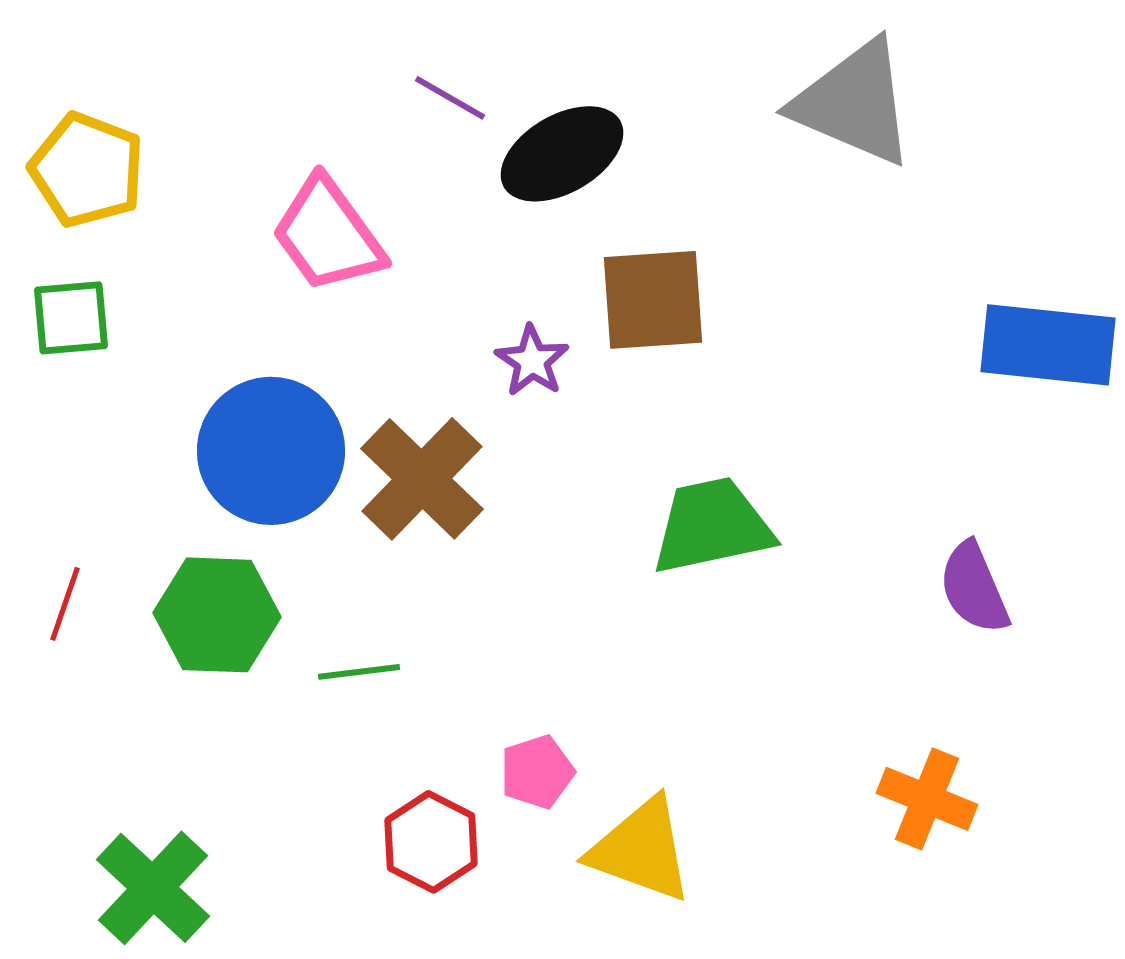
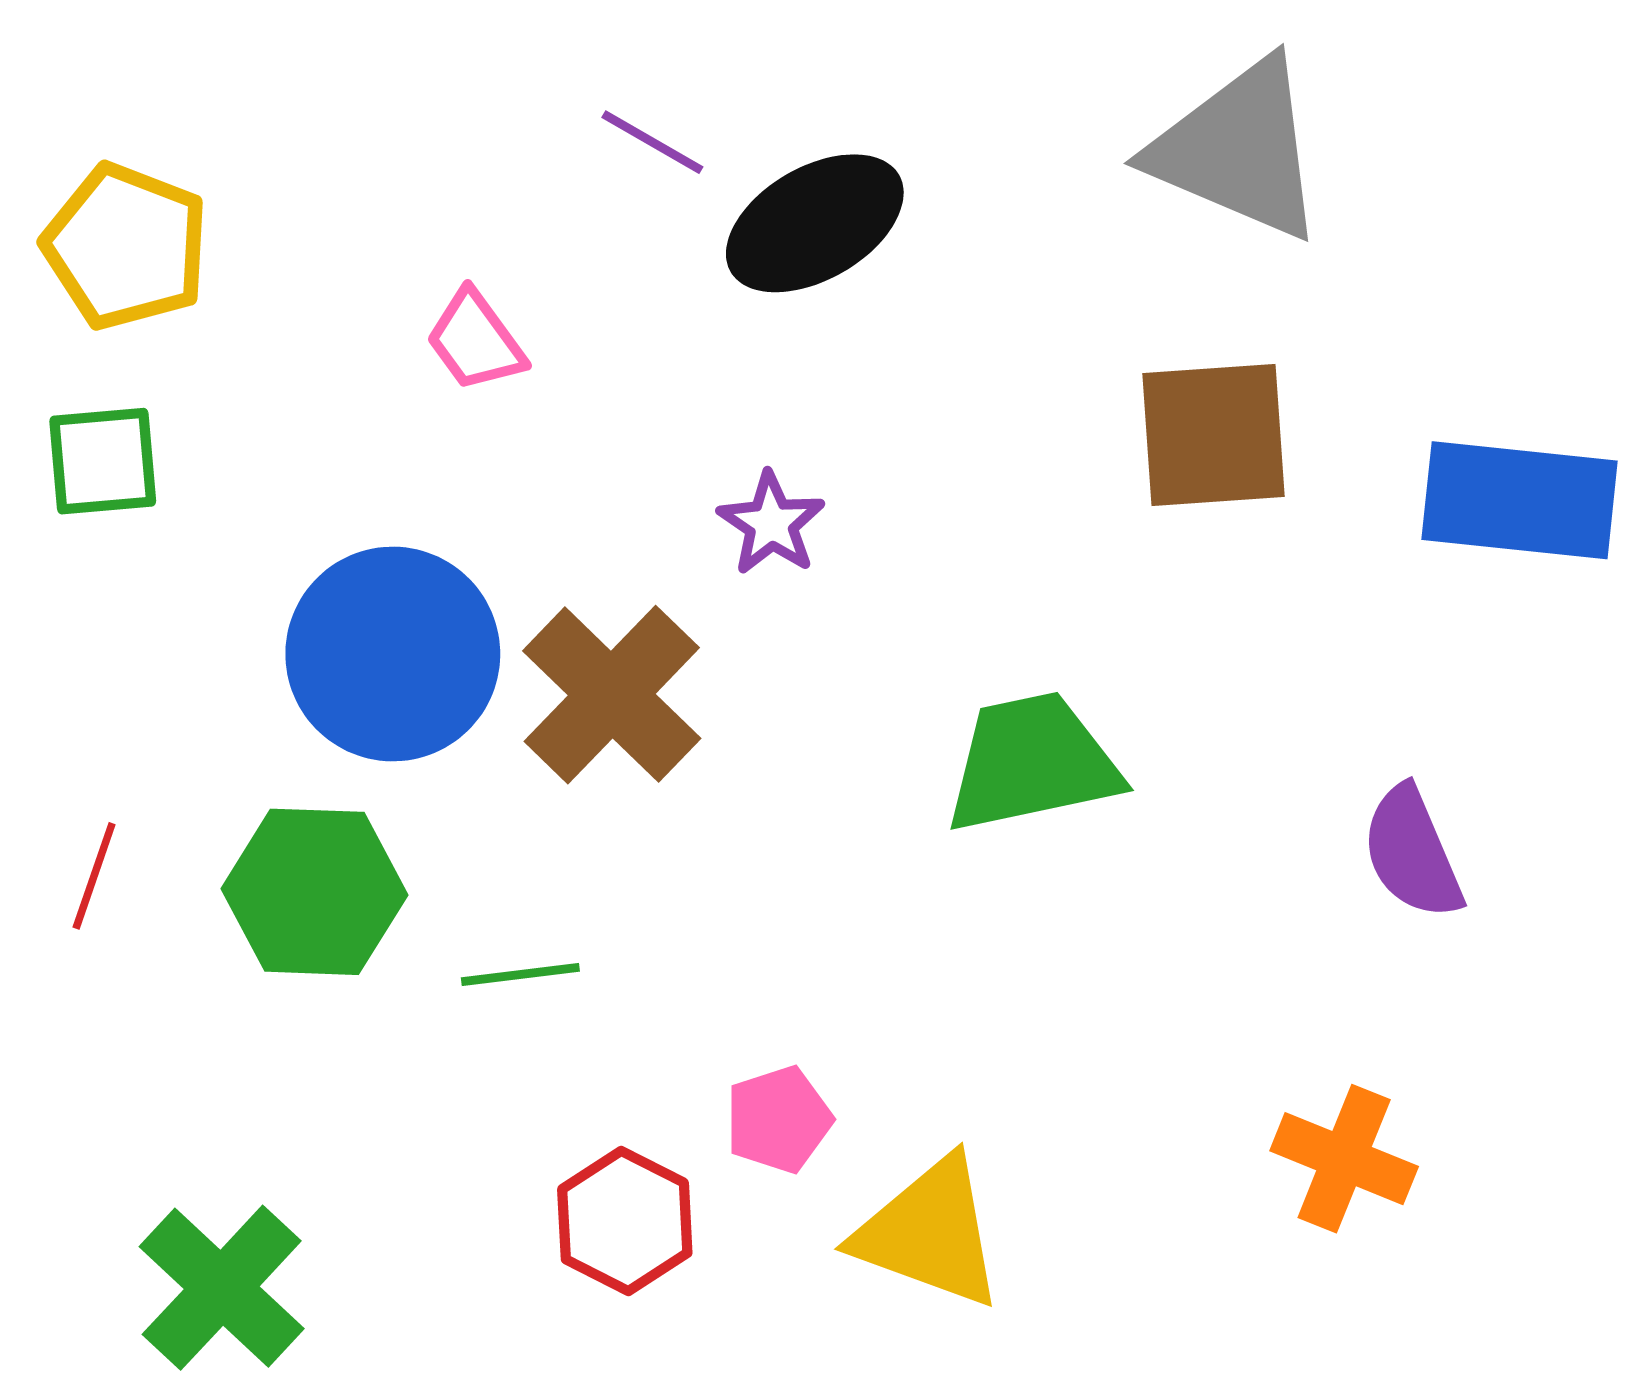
pink trapezoid: (328, 235) -> (475, 341), size x0.6
brown square: (653, 300) -> (1214, 435), moved

